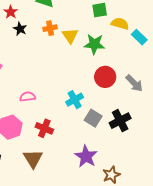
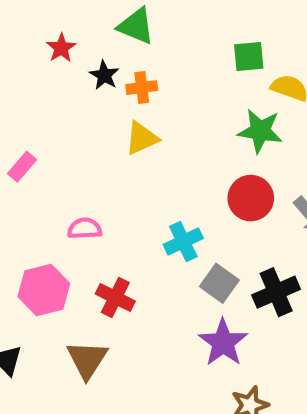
black star: (20, 29) -> (104, 75), moved
yellow triangle: (70, 36) -> (142, 138), moved, turned 36
green star: (94, 44) -> (260, 131), moved
purple star: (86, 156) -> (223, 343), moved

